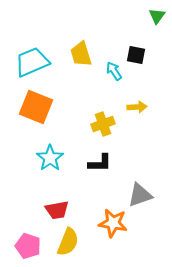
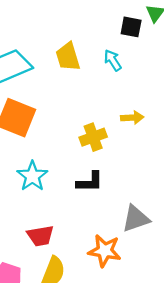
black square: (136, 55) -> (131, 27), moved
cyan arrow: (114, 71) -> (113, 60), moved

